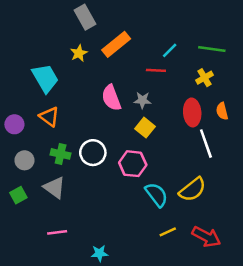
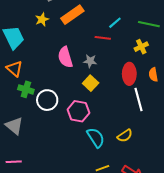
green cross: (61, 154) -> (26, 89), moved
yellow semicircle: (192, 190) -> (125, 136), size x0.7

